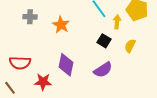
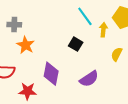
orange star: (61, 25) -> (26, 45), moved
black square: (104, 41) -> (76, 44), moved

